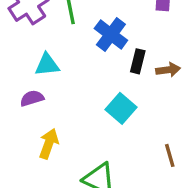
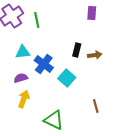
blue cross: (111, 34) -> (44, 64), moved
purple semicircle: (32, 98) -> (21, 78), moved

